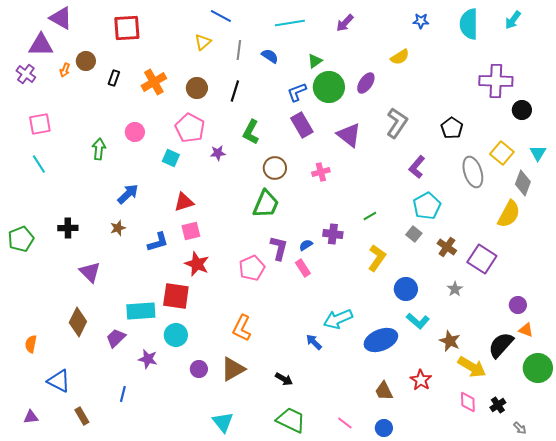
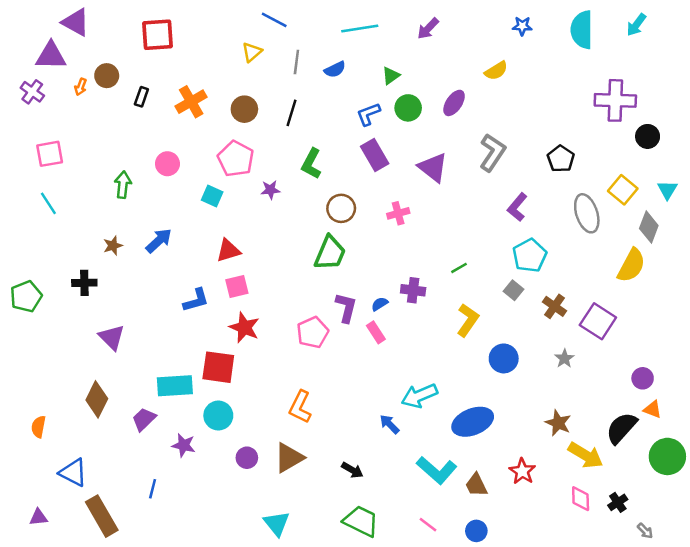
blue semicircle: (270, 56) -> (335, 69), turned 120
green circle: (329, 87) -> (408, 108), size x0.7
brown star: (118, 228) -> (113, 246), moved
cyan L-shape: (418, 321) -> (437, 470), moved, size x1.4
brown rectangle: (82, 416) -> (102, 516), size x1.8

